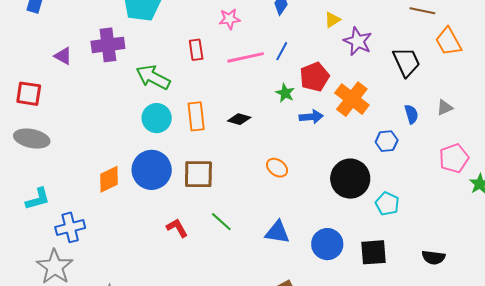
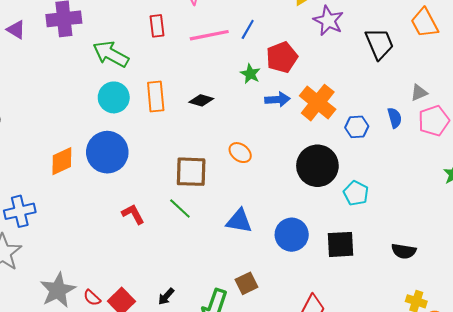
orange cross: (352, 99) -> (318, 103), moved
blue semicircle: (411, 114) -> (395, 118), moved
pink pentagon: (454, 158) -> (434, 121), moved
brown square: (198, 174) -> (191, 172), moved

